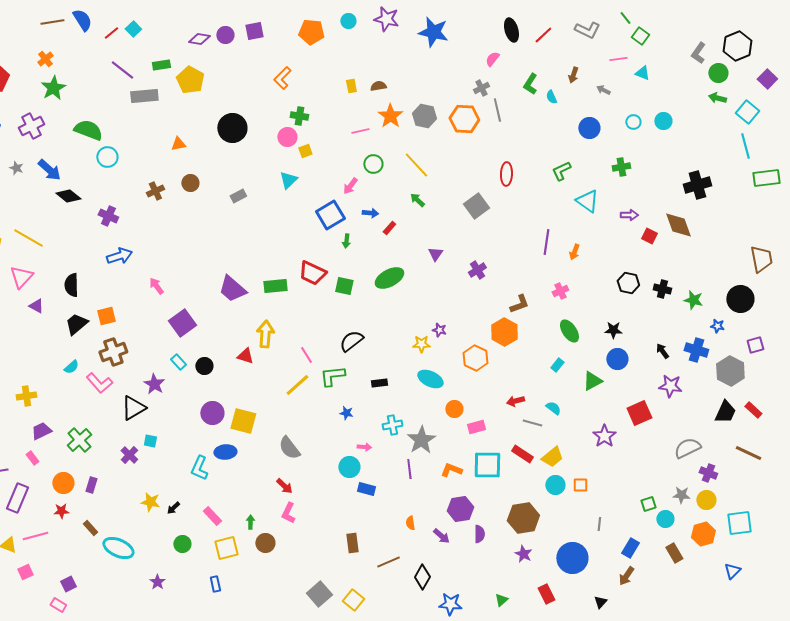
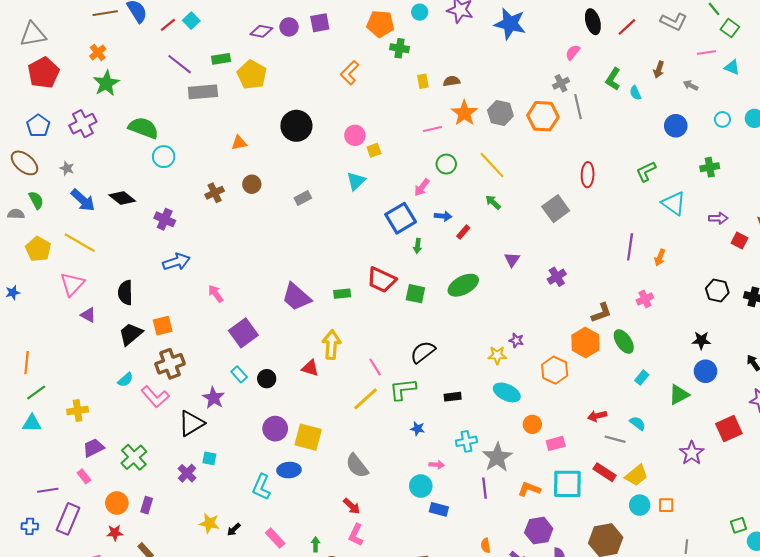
green cross: (299, 116) -> (399, 48), moved
blue arrow: (49, 170) -> (83, 200), moved
green rectangle: (275, 286) -> (342, 294), size x0.7
green ellipse: (569, 331) -> (624, 341), moved

